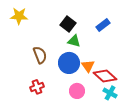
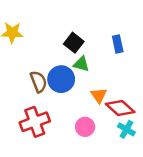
blue rectangle: (103, 25) -> (118, 44), turned -64
blue circle: (69, 63) -> (61, 79), moved
red cross: (37, 87) -> (35, 122), size x1.6

